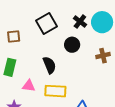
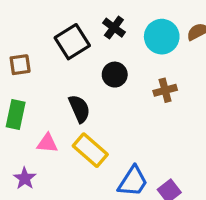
black cross: (80, 22) -> (114, 28), moved
yellow rectangle: (55, 91) -> (90, 150), turned 40

